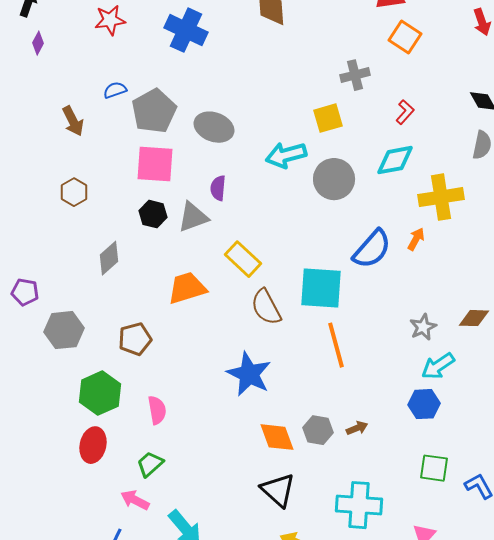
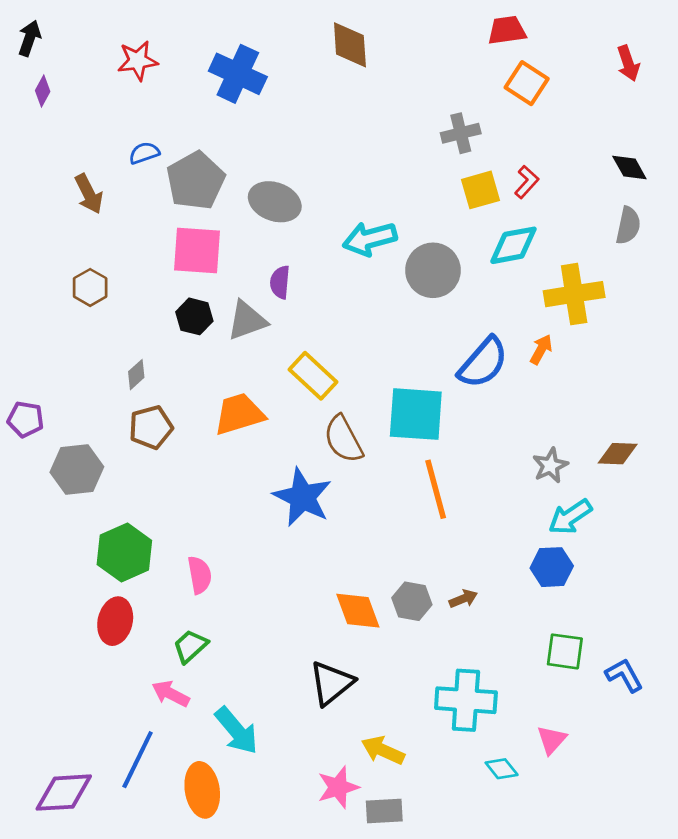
yellow square: (328, 118) -> (480, 190), moved
gray diamond: (109, 258) -> (136, 375), size x0.7
brown pentagon: (135, 339) -> (151, 427), moved
blue star: (249, 374) -> (302, 497), moved
black triangle: (278, 490) -> (331, 683), moved, turned 39

